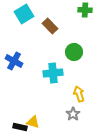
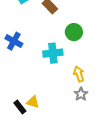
gray star: (73, 114) -> (81, 94), moved
black rectangle: (20, 127) -> (20, 107), turned 40

